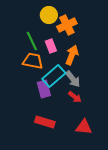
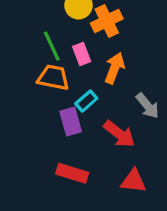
cyan rectangle: (54, 76) -> (86, 101), size x0.6
gray arrow: (73, 79) -> (148, 106), moved
red arrow: (75, 97) -> (119, 134), size x1.5

